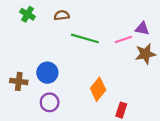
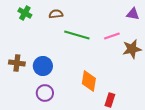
purple triangle: (142, 29) -> (133, 14), moved
brown cross: (19, 81) -> (17, 63), moved
orange diamond: (98, 89) -> (89, 81), turned -30

